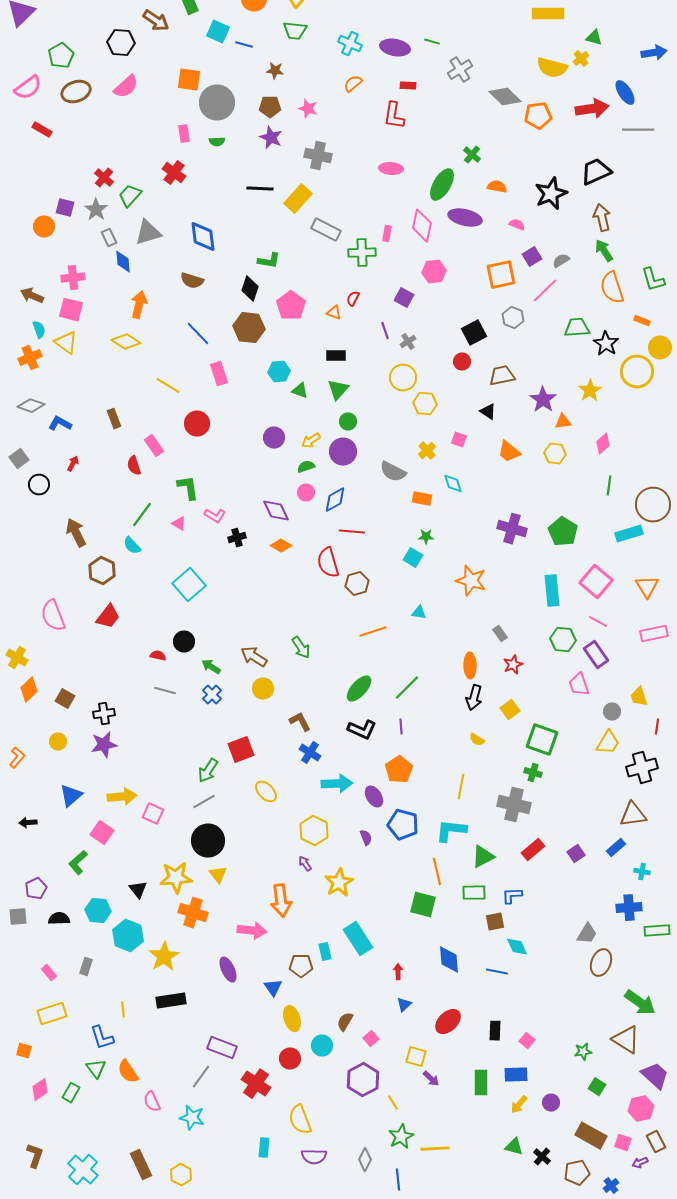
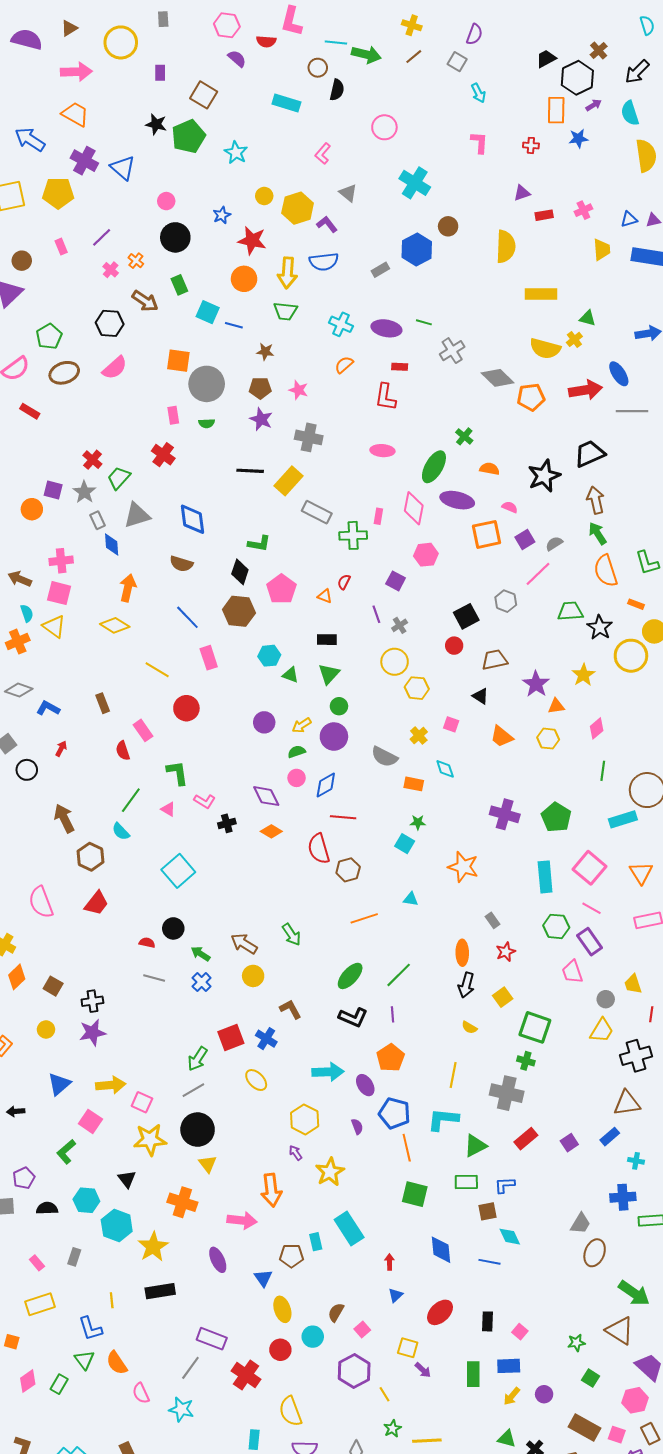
orange square: (501, 275) -> (486, 534), moved
blue cross: (310, 753) -> (266, 1039), moved
orange line: (437, 872) -> (407, 1148), moved
yellow star: (176, 878) -> (150, 1140), moved
green star: (401, 1137) -> (393, 1429), size x0.7

